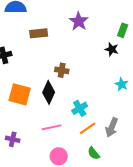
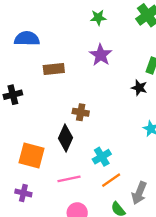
orange square: (20, 94) -> (32, 156), moved
gray arrow: (112, 127) -> (139, 193), moved

